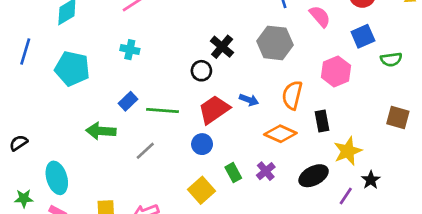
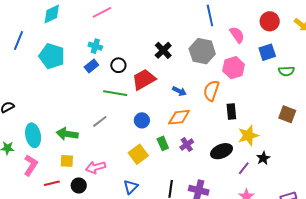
black circle: (201, 71) -> (118, 65), moved
pink hexagon: (336, 71) -> (233, 68), moved
blue rectangle: (128, 101) -> (91, 66), moved
red trapezoid: (214, 110) -> (144, 79), moved
green arrow: (101, 131) -> (67, 134), moved
orange diamond: (280, 134) -> (179, 117), moved, turned -35

